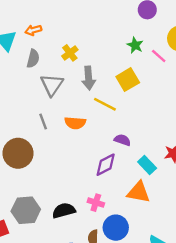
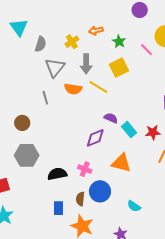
orange arrow: (33, 30) -> (96, 31), moved
green star: (135, 45) -> (119, 41), moved
orange semicircle: (75, 123) -> (73, 89), moved
brown circle: (18, 153) -> (22, 123), size x0.6
cyan rectangle: (147, 165) -> (129, 130), moved
gray hexagon: (26, 210) -> (27, 155), moved

